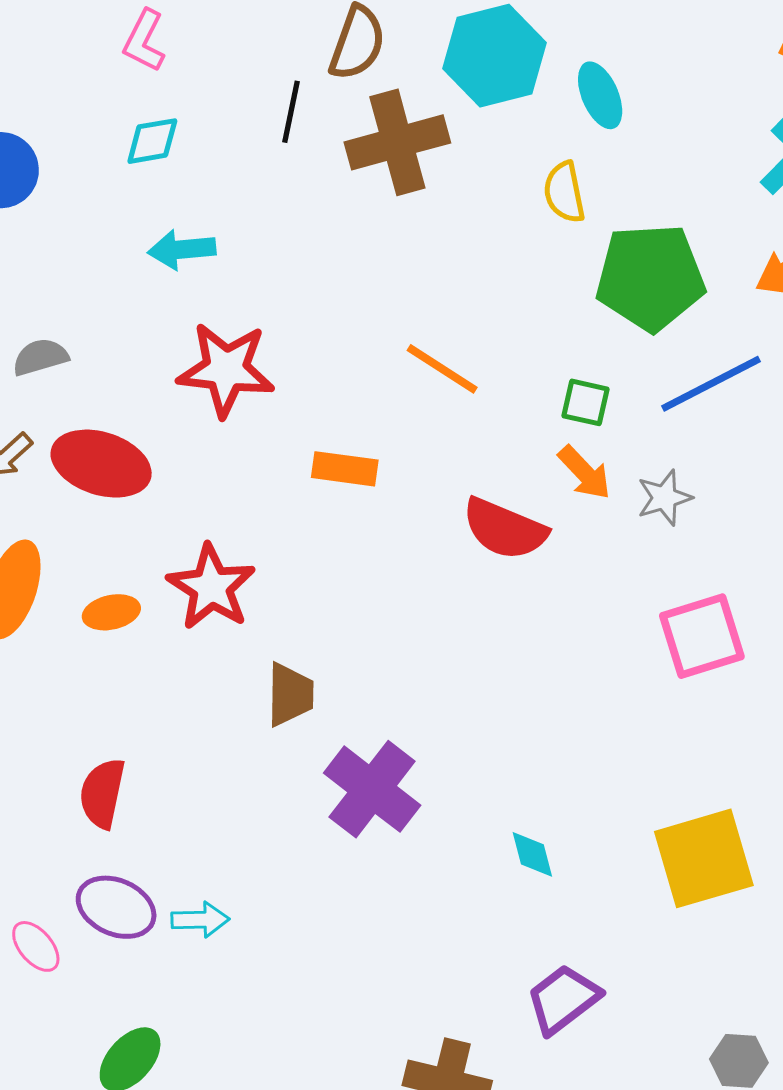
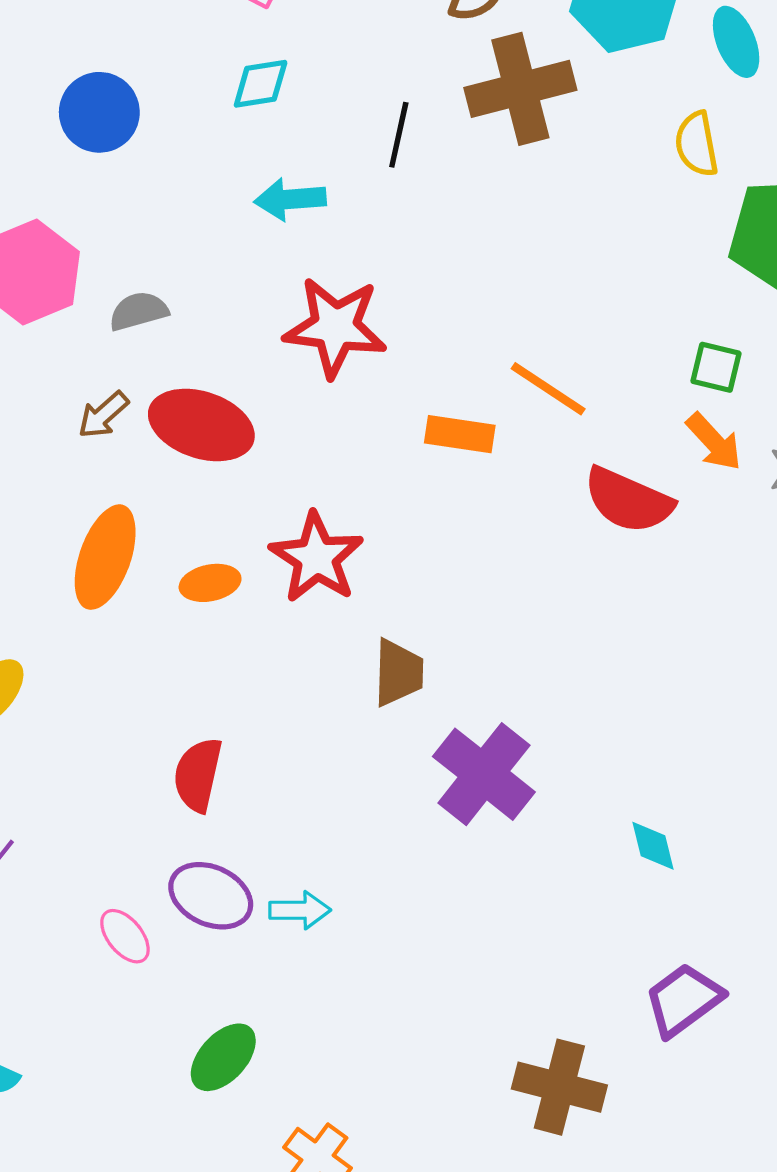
black line: (291, 112) -> (399, 135), moved
orange line: (442, 369) -> (548, 389), moved

